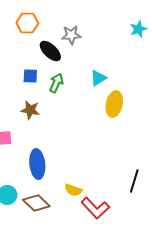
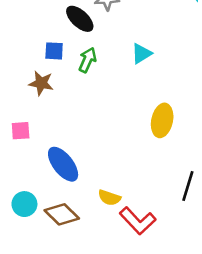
yellow ellipse: (114, 104) -> (162, 120), moved
brown star: (30, 110) -> (41, 83), moved
blue ellipse: (37, 164) -> (63, 164), turned -32

